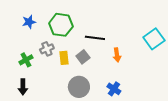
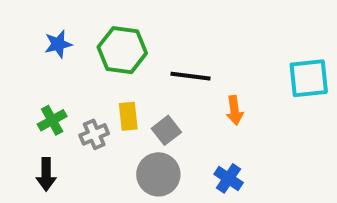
cyan square: (154, 39) -> (309, 78), turned 30
gray cross: (47, 49) -> (94, 134), moved
gray square: (83, 57) -> (166, 130), moved

